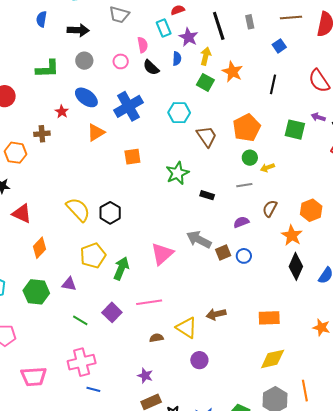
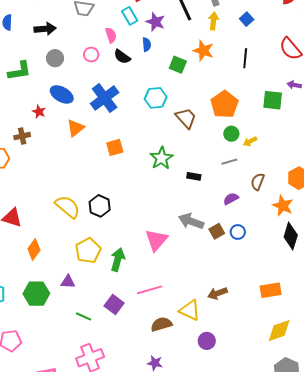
yellow arrow: (206, 56) -> (213, 21), moved
brown semicircle: (156, 338) -> (161, 324), size x1.5

